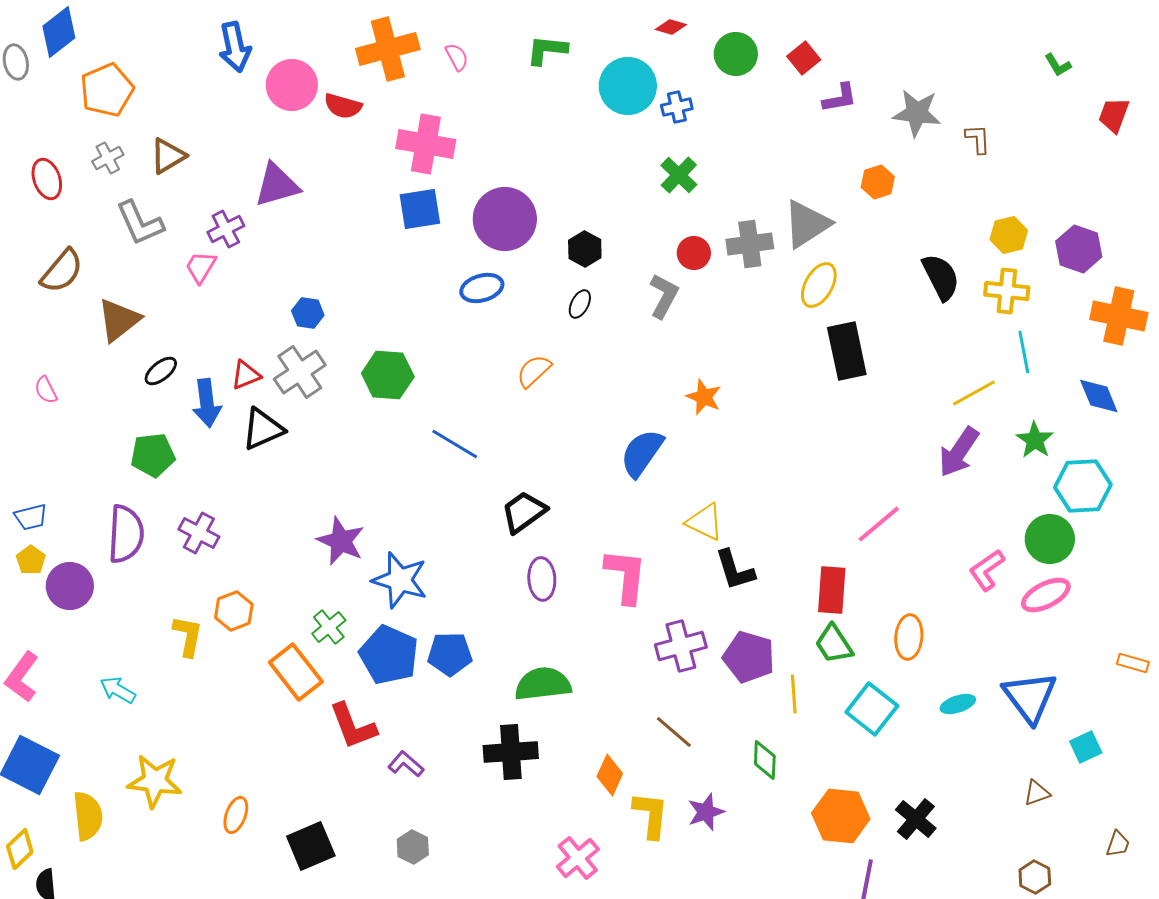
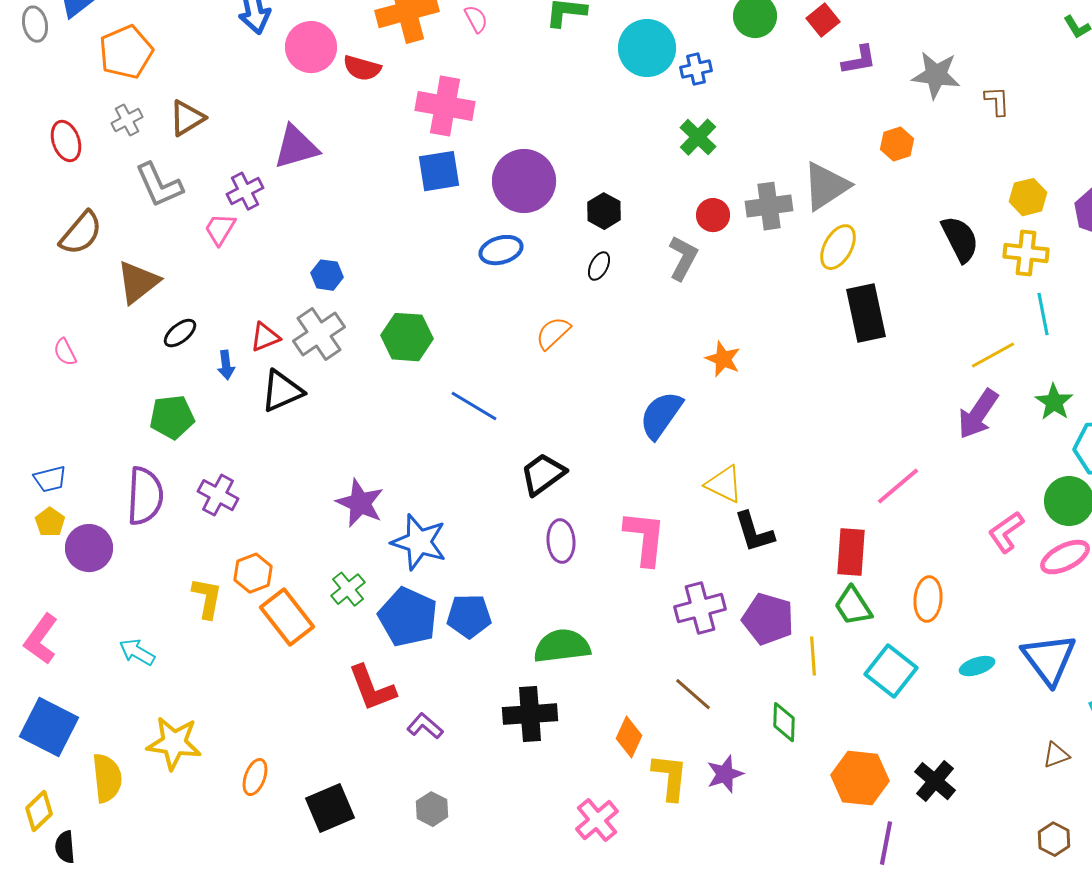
blue arrow: (207, 403) -> (226, 365), size x0.6
orange rectangle: (296, 672) -> (287, 617), moved

